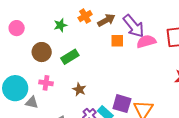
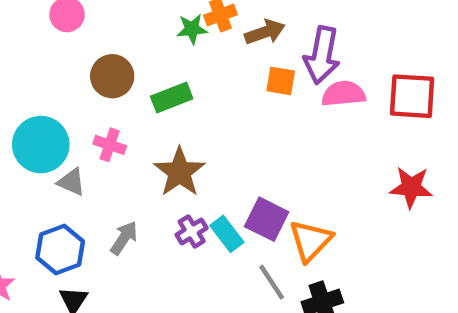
green star: (60, 25) -> (192, 29), moved
purple arrow: (134, 26) -> (322, 55), turned 40
brown star: (79, 89) -> (180, 172), size x1.6

